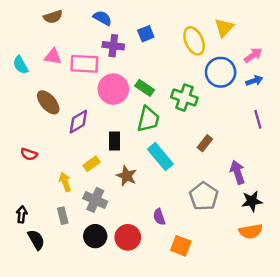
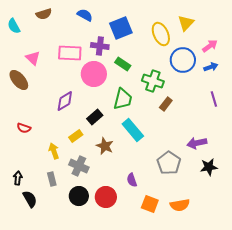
blue square: (146, 34) -> (121, 28), size x1.6
purple cross: (113, 46) -> (100, 46), moved
pink triangle: (53, 57) -> (33, 58), moved, turned 35
cyan semicircle: (20, 65) -> (14, 26), moved
green rectangle: (145, 88) -> (123, 64), moved
brown ellipse: (48, 102) -> (19, 80), moved
black rectangle: (114, 141) -> (95, 117), turned 49
brown rectangle: (205, 143) -> (166, 104), moved
purple arrow: (237, 172) -> (197, 143), turned -84
orange semicircle: (251, 231) -> (180, 205), moved

